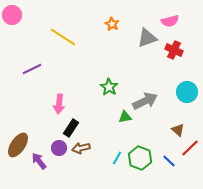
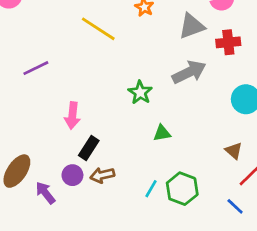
yellow line: (63, 37) -> (98, 29), moved
red cross: (174, 50) -> (228, 42), turned -30
gray arrow: (145, 101) -> (189, 72), moved
blue line: (169, 161) -> (235, 206), moved

